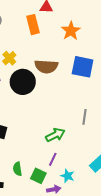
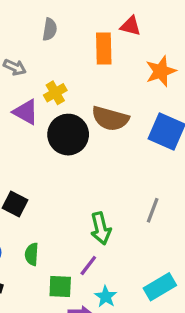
green arrow: (55, 135) -> (101, 228), turned 90
green semicircle: (18, 169) -> (32, 254), moved
green square: (38, 176) -> (60, 286), turned -35

